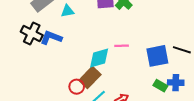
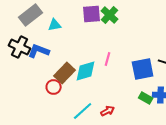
pink line: (122, 46) -> (108, 59), turned -72
brown rectangle: (90, 77) -> (65, 73), moved
red circle: (77, 87) -> (54, 87), moved

